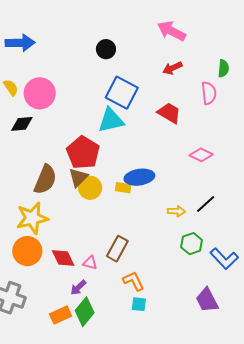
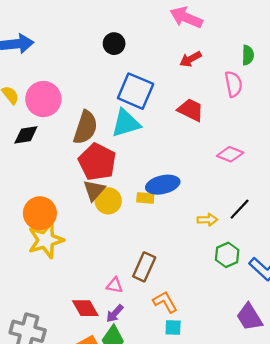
brown semicircle: (45, 180) -> (85, 127), moved
orange circle: (27, 251) -> (40, 213), moved
red diamond: (63, 258) -> (85, 308), moved
purple arrow: (78, 287) -> (115, 313), moved

